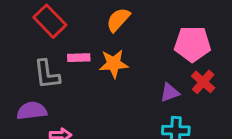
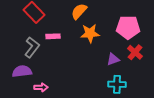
orange star: (114, 64) -> (90, 33), moved
gray L-shape: (47, 74) -> (32, 47), turned -135

